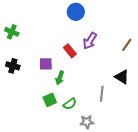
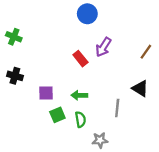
purple square: (46, 64) -> (46, 93), moved
green arrow: (60, 78) -> (79, 95), moved, turned 72
green semicircle: (70, 104) -> (80, 119), turned -64

